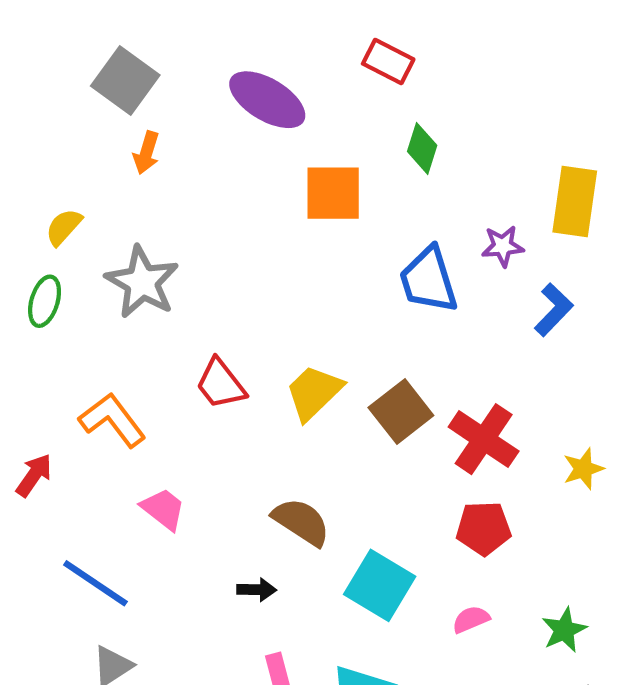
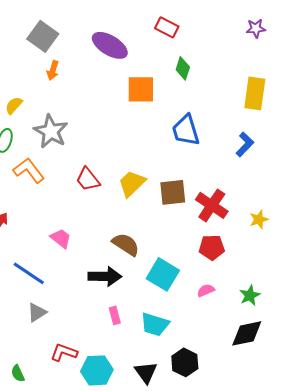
purple star: (503, 246) -> (256, 28), moved
brown square: (401, 411) -> (173, 192), turned 32
orange L-shape: (112, 420) -> (29, 170), moved
black arrow: (257, 590) -> (105, 276), size x1.8

